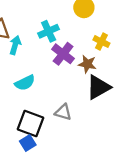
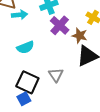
cyan arrow: (15, 45) -> (20, 15), turned 63
gray triangle: (63, 112) -> (56, 75), turned 35

